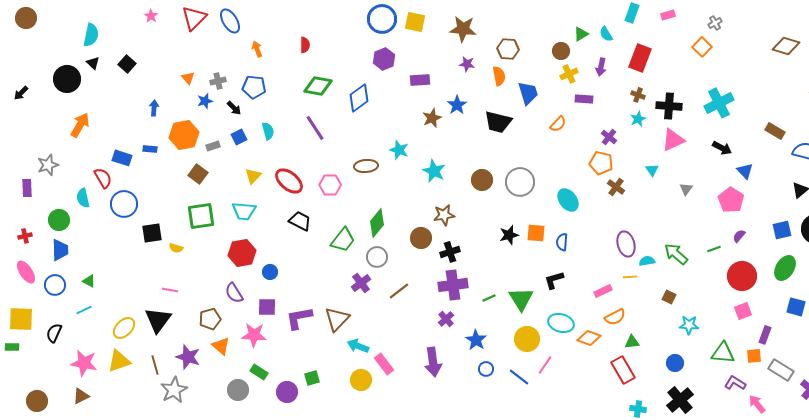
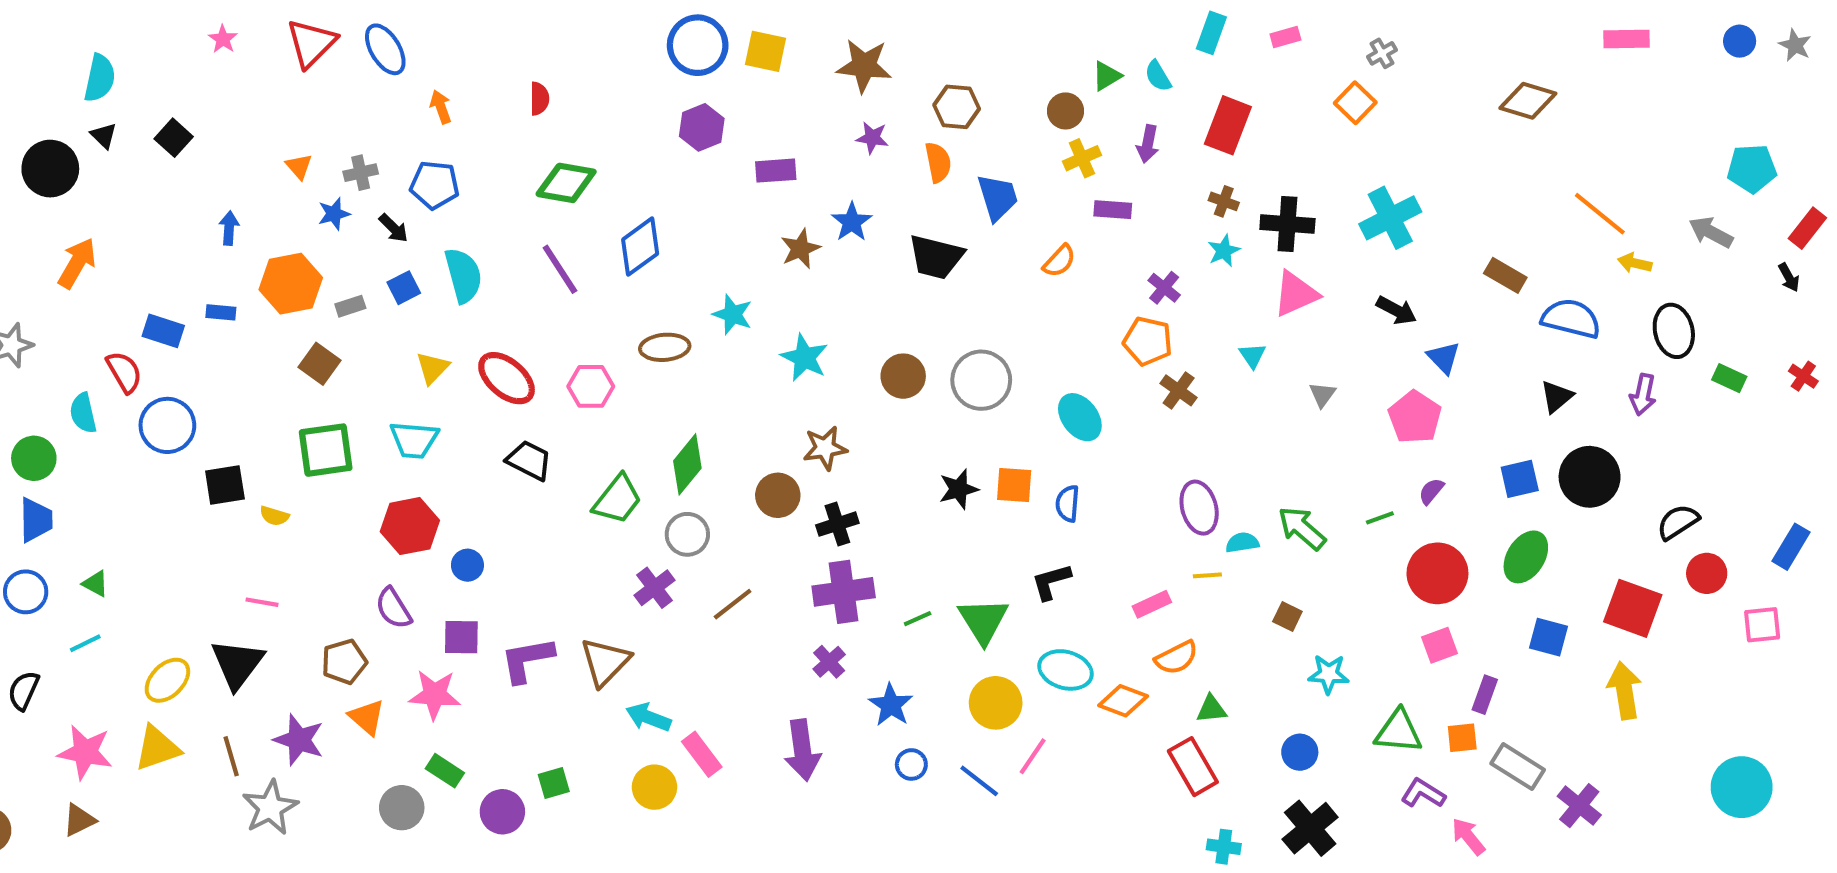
blue diamond: (359, 98) -> (640, 247), moved
cyan semicircle: (268, 131) -> (463, 275), size x1.5

